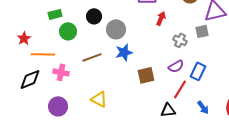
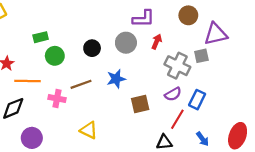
black circle: (94, 16) -> (92, 48), moved
gray circle: (116, 29) -> (126, 43), moved
gray cross: (180, 40) -> (177, 66), size x1.6
pink cross: (61, 72) -> (57, 99), moved
purple circle: (58, 106) -> (32, 138), moved

